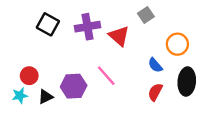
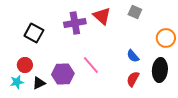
gray square: (146, 15) -> (135, 12), moved, turned -32
black square: (48, 24) -> (34, 33), moved
red triangle: (119, 36) -> (102, 16), moved
orange circle: (177, 44) -> (166, 38), moved

